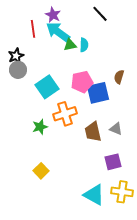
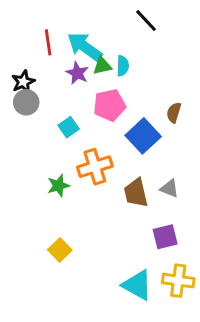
purple star: (53, 15) -> (77, 73), moved
pink pentagon: (82, 82) -> (109, 105), moved
cyan square: (47, 87) -> (69, 127), size x0.6
blue square: (98, 93) -> (143, 136), turned -30

